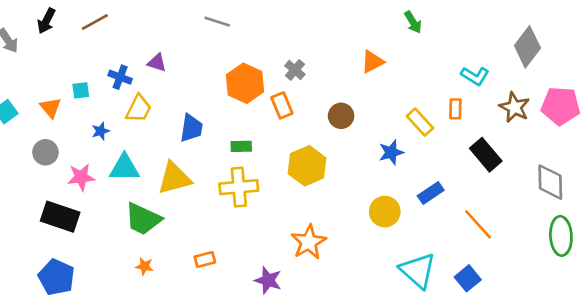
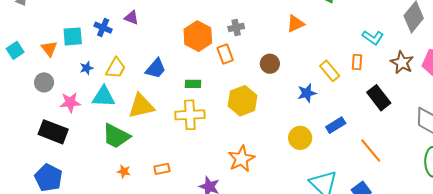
gray cross: (295, 70) -> (236, 27), turned 35
cyan square: (81, 90) -> (73, 36), size x1.5
yellow trapezoid: (139, 109) -> (116, 68), moved
blue trapezoid: (191, 128) -> (156, 69), turned 30
orange star: (144, 266) -> (124, 171), moved

